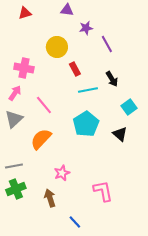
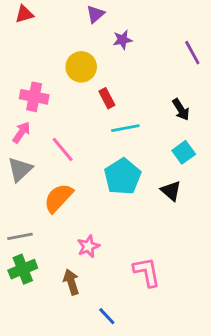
purple triangle: (67, 10) -> (95, 14), turned -48
red triangle: (25, 13) -> (24, 14), moved
purple line: (107, 44) -> (192, 53), moved
black arrow: (112, 79) -> (181, 110), moved

